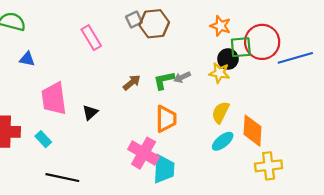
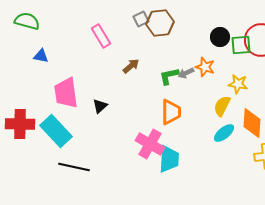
orange star: (220, 26) -> (205, 67), moved
black circle: (228, 59) -> (220, 37), moved
yellow star: (219, 73) -> (238, 84), moved
brown arrow: (132, 83) -> (131, 66), moved
cyan rectangle: (43, 139) -> (56, 131), size x2.0

